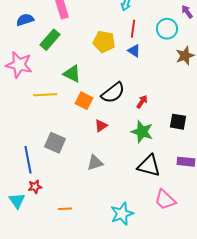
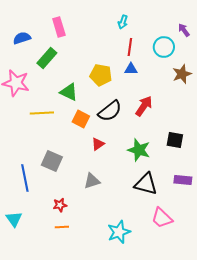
yellow pentagon: (104, 42) -> (101, 75), moved
blue triangle: (134, 51) -> (131, 69), turned -32
red arrow: (142, 102) -> (144, 106), moved, size x1.5
red star: (35, 187) -> (60, 205), moved

